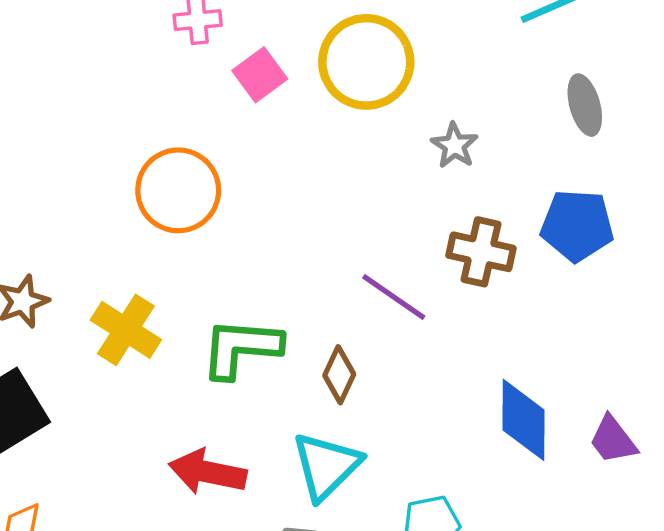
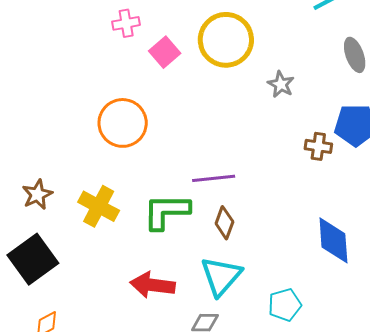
brown cross: (481, 252) -> (318, 146), moved, size x0.7
purple line: (394, 297) -> (214, 178), moved, turned -36

